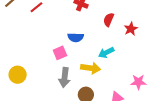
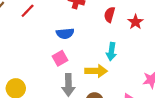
blue semicircle: (76, 37) -> (65, 33), moved
cyan arrow: (106, 53) -> (111, 52), turned -49

